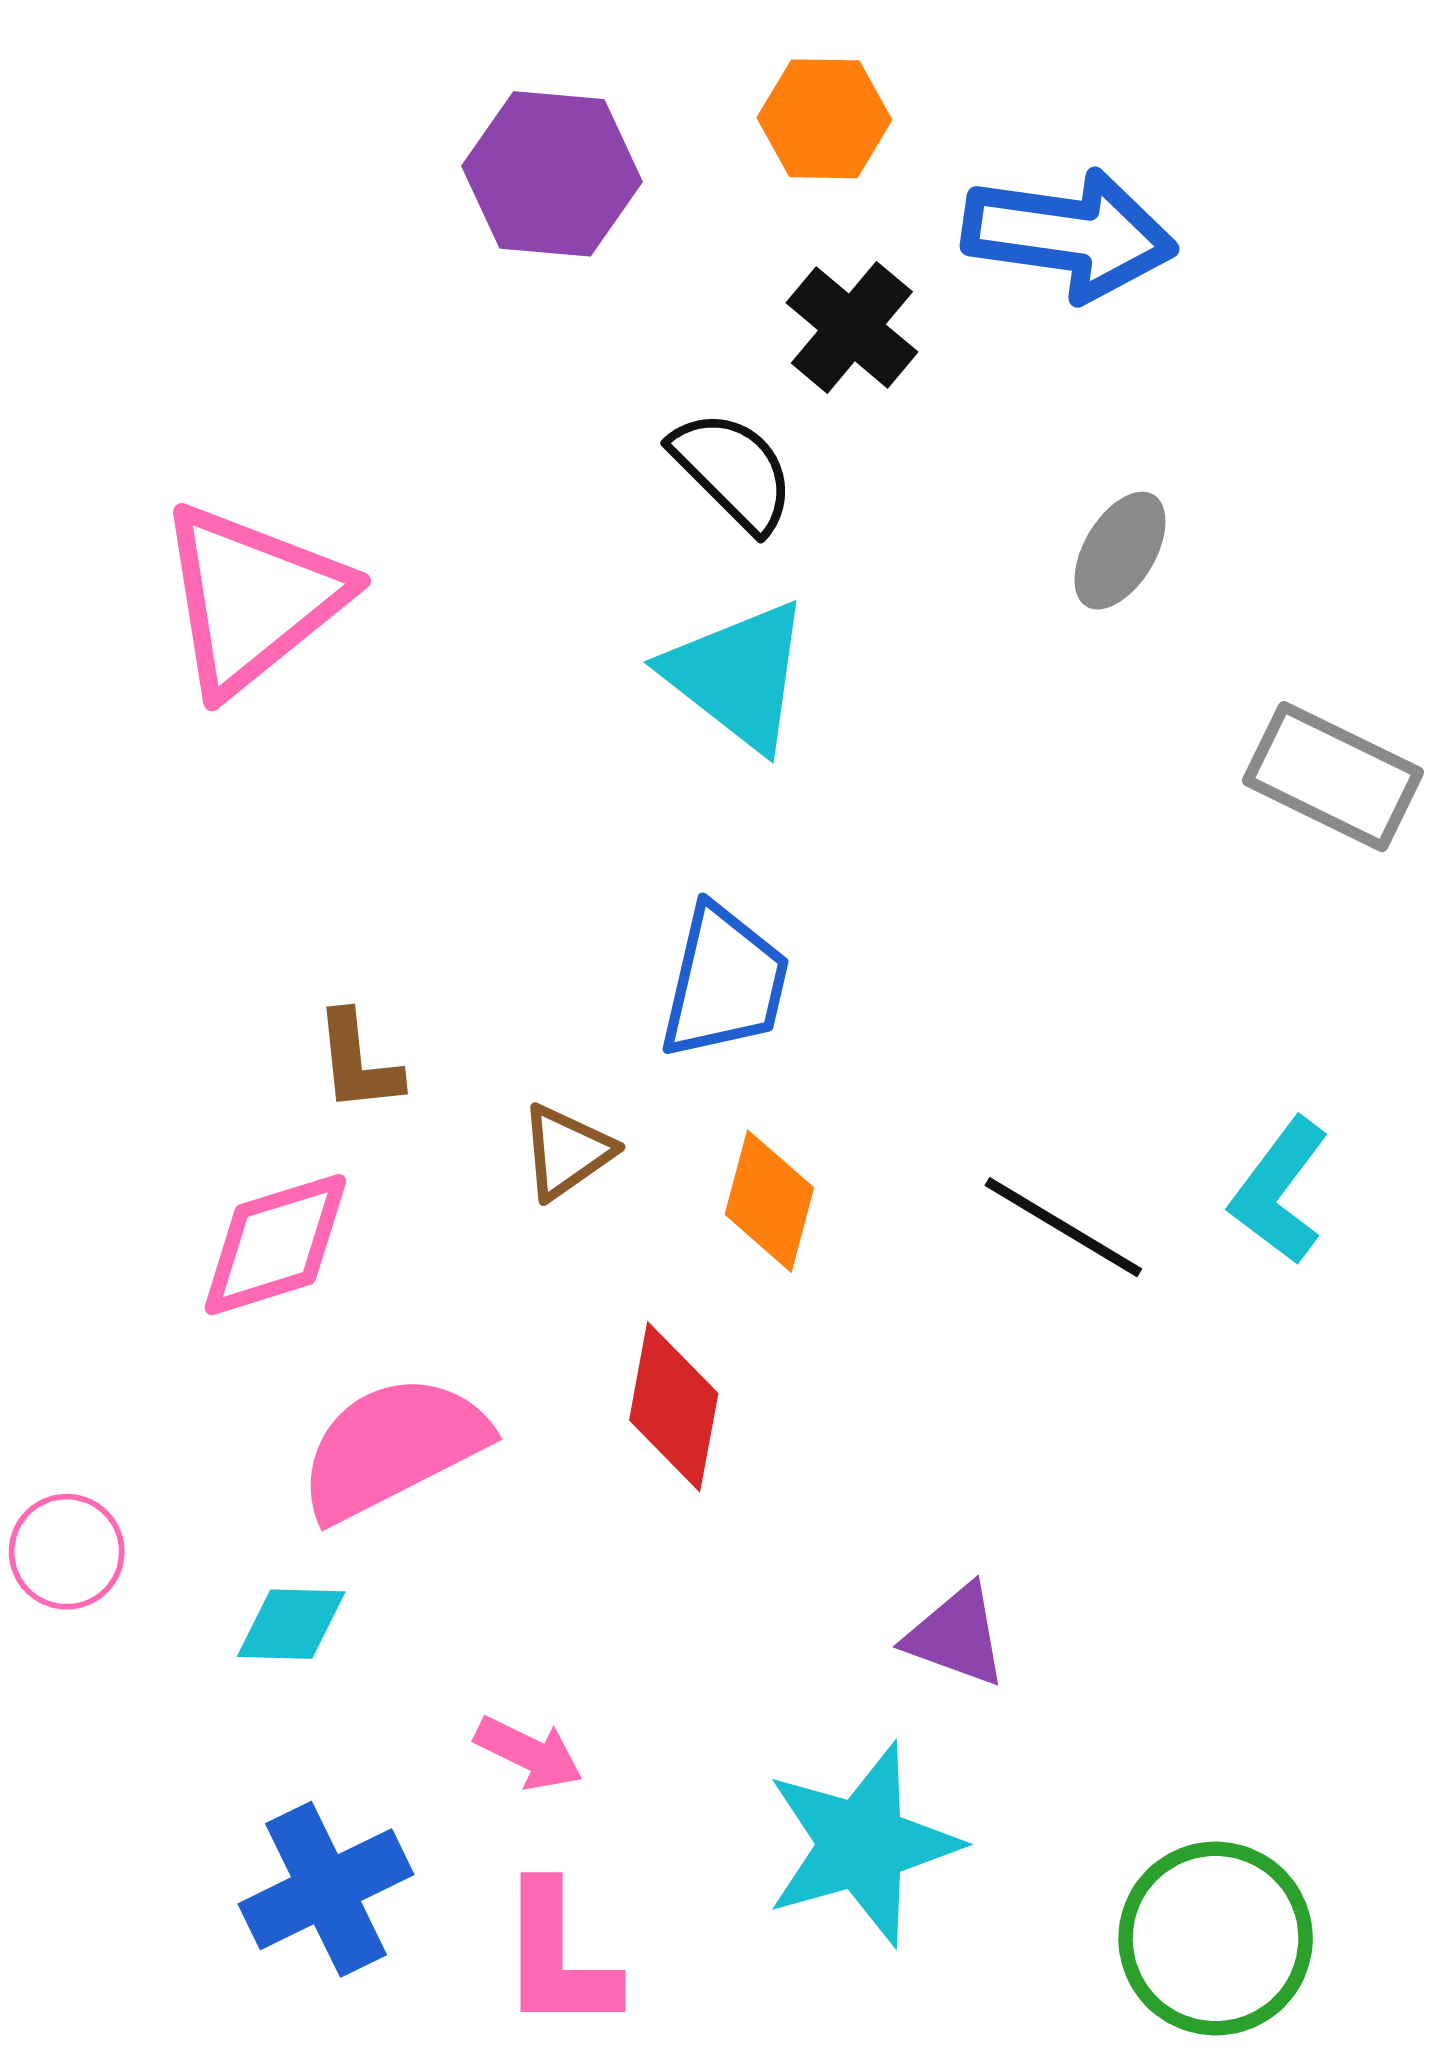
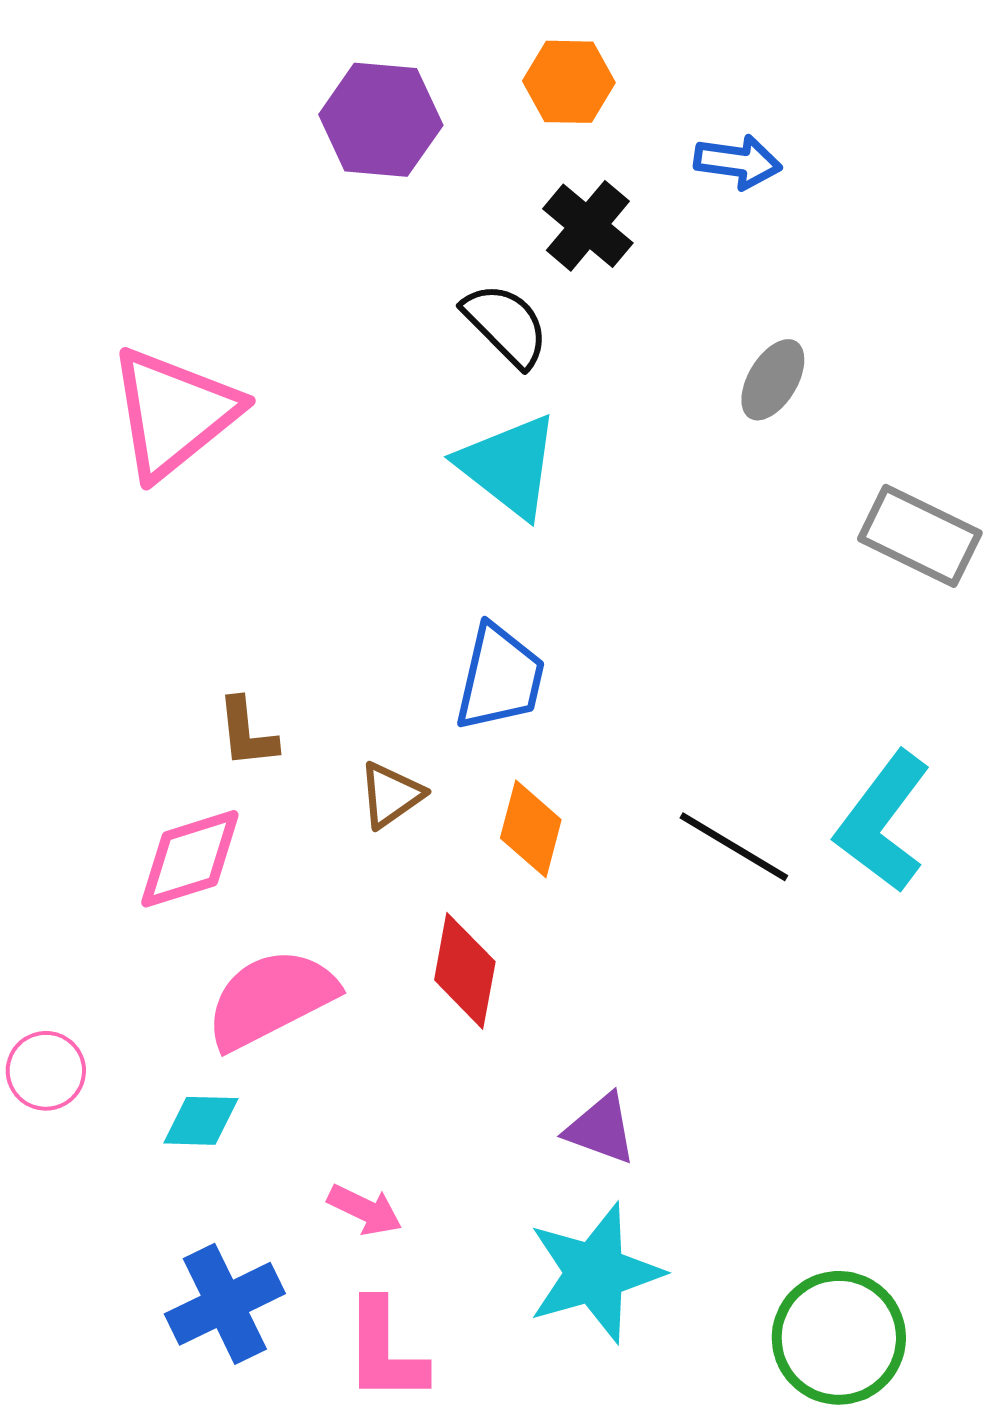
blue arrow: (1069, 235) -> (738, 162), size x0.6
cyan L-shape: (1279, 1191) -> (883, 822), size x1.4
purple triangle: (956, 1636) -> (601, 1129), moved

